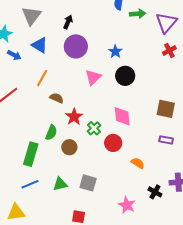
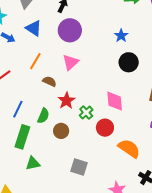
blue star: (115, 52) -> (121, 36), moved
black circle: (125, 76) -> (129, 62), moved
pink triangle: (93, 77) -> (71, 62), moved
orange semicircle: (138, 163) -> (129, 148), size x1.6
blue line: (30, 184) -> (18, 109), moved, turned -42
green triangle: (60, 184) -> (33, 163), moved

